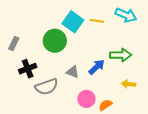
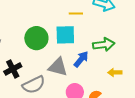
cyan square: (73, 22) -> (65, 35), moved, turned -30
gray triangle: (73, 72) -> (58, 67), size x1.5

